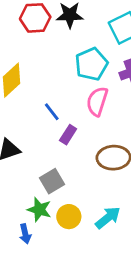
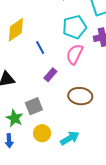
blue line: (52, 112) -> (40, 48), moved
green star: (39, 210) -> (15, 118), moved

